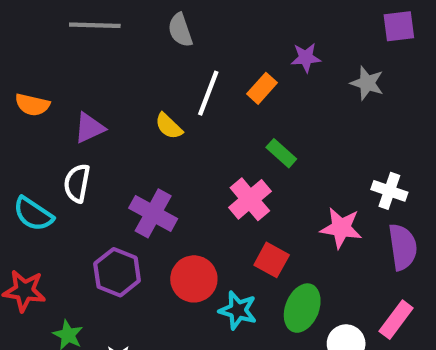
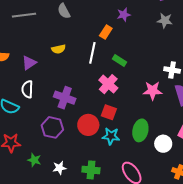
gray star: (367, 83) -> (165, 21), moved
white line: (208, 93) -> (92, 53), moved
yellow semicircle: (169, 126) -> (59, 49), moved, turned -48
red square: (272, 260) -> (109, 112), moved

